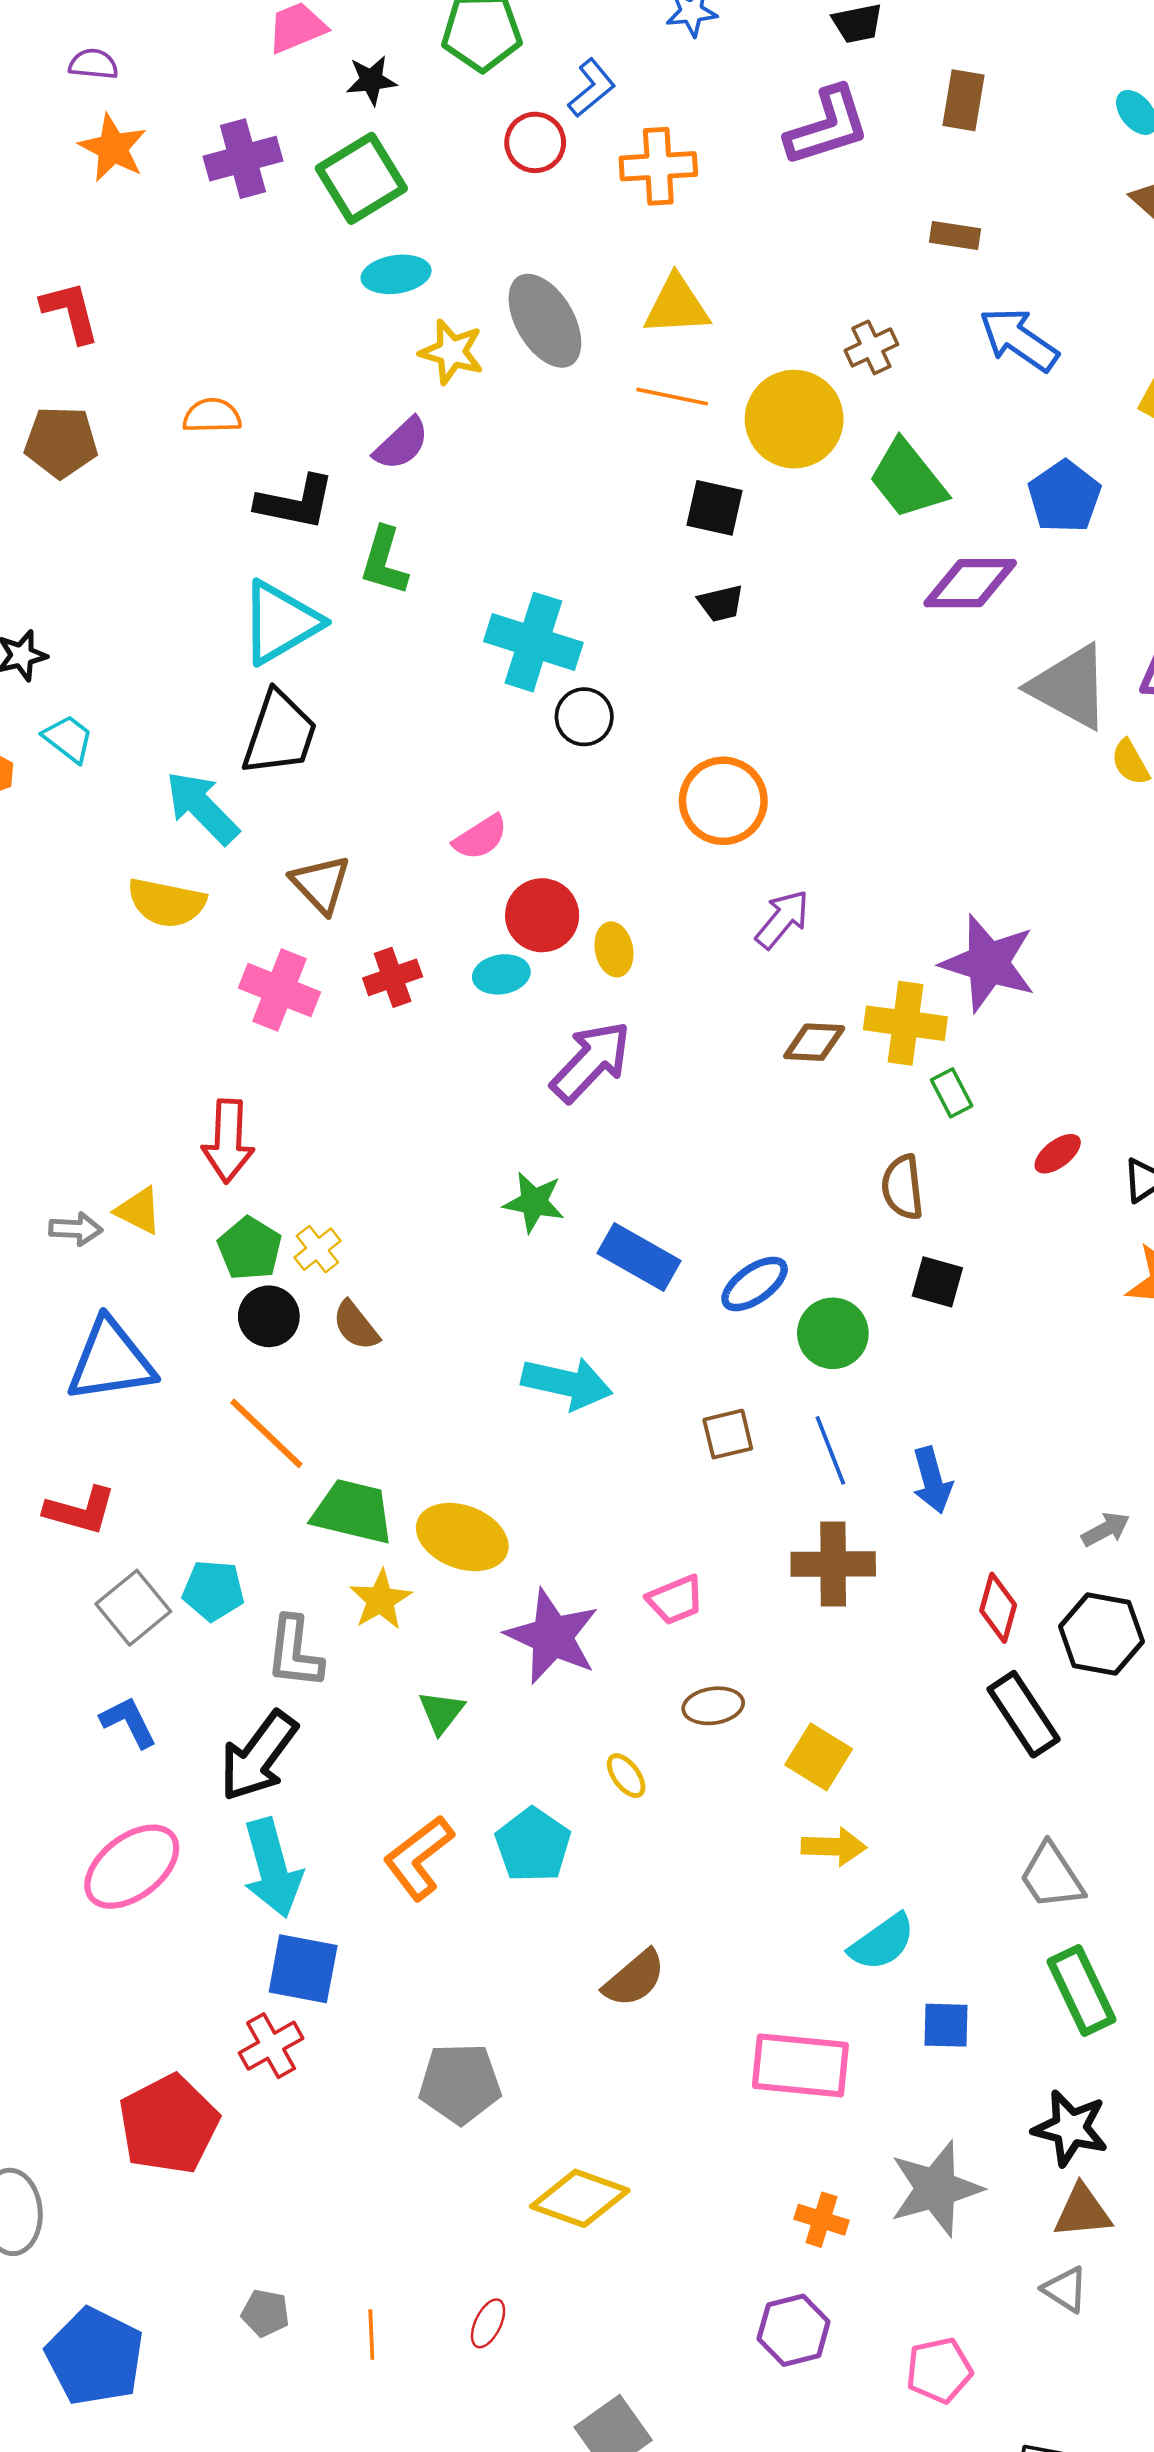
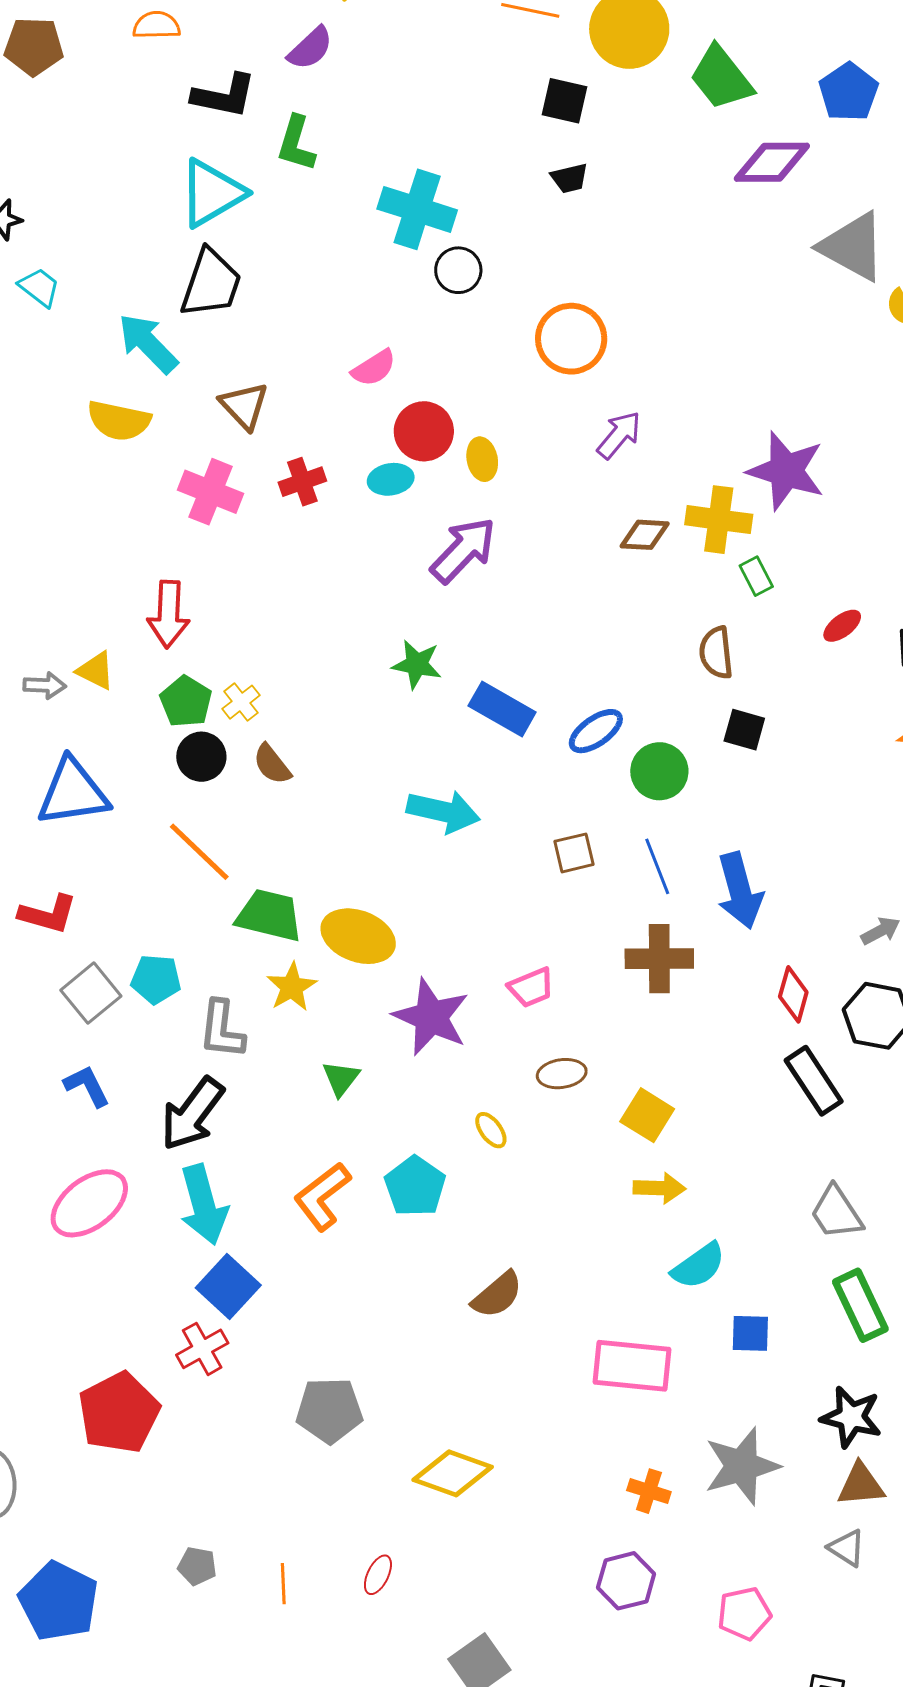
blue arrow: (932, 1480) -> (740, 891), size x1.4
blue square: (303, 1969) -> (228, 1287), turned 32
gray pentagon: (460, 2083) -> (329, 1410), moved

